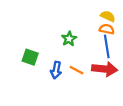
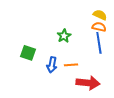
red arrow: (105, 69) -> (88, 83), moved
orange line: (77, 70) -> (71, 65), turned -32

